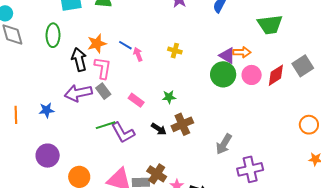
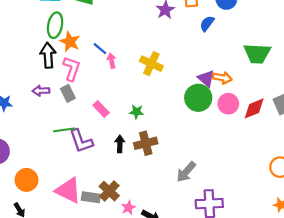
green ellipse: (53, 35) -> (55, 25), moved
orange star: (97, 44) -> (70, 42), turned 30
yellow cross: (175, 51) -> (151, 64), size x1.5
purple arrow: (78, 93) -> (41, 91), size x0.6
black arrow: (159, 129) -> (120, 144), turned -133

